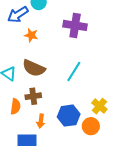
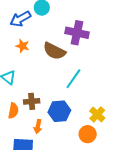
orange star: (31, 35) -> (22, 46), moved
brown semicircle: (34, 68) -> (54, 51), moved
blue hexagon: (69, 116) -> (59, 111), moved

